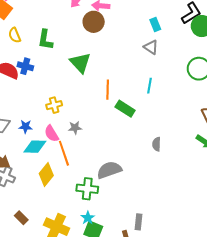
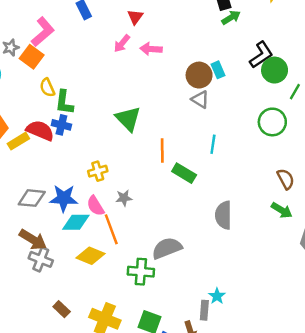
brown circle: (94, 22) -> (199, 75), moved
green L-shape: (45, 40) -> (64, 102), moved
gray triangle: (151, 47) -> (200, 99), moved
blue star: (25, 127) -> (64, 198), size x1.6
gray semicircle: (156, 144) -> (223, 215), size x1.6
yellow diamond: (46, 174) -> (91, 256), turned 75
cyan star: (88, 218) -> (217, 296), moved

